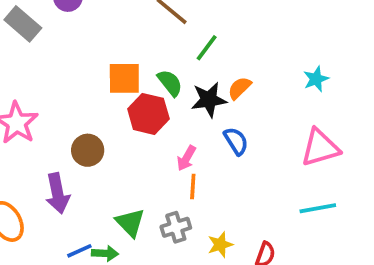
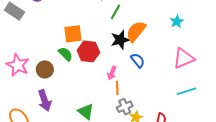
green semicircle: (170, 83) -> (65, 54), moved
orange semicircle: (239, 88) -> (136, 31), size x1.6
brown circle: (88, 150) -> (45, 69), moved
gray cross: (176, 227) -> (125, 107), moved

